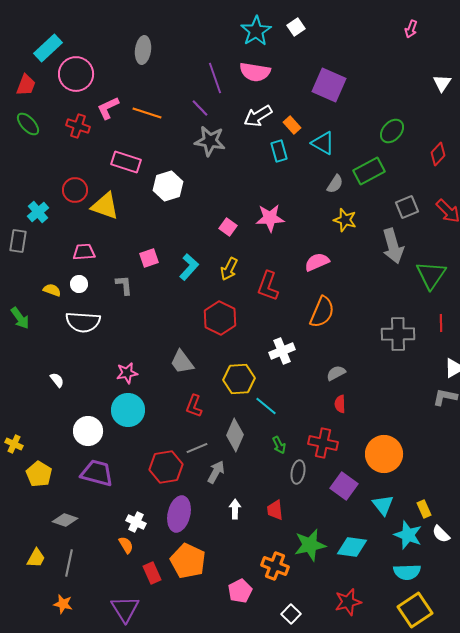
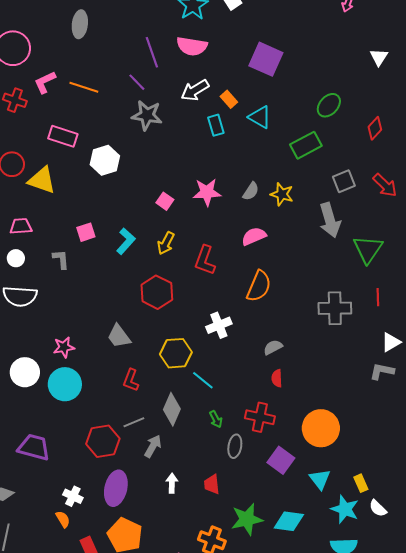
gray semicircle: (335, 184) -> (251, 191), moved
white circle: (88, 431) -> (25, 372), moved

